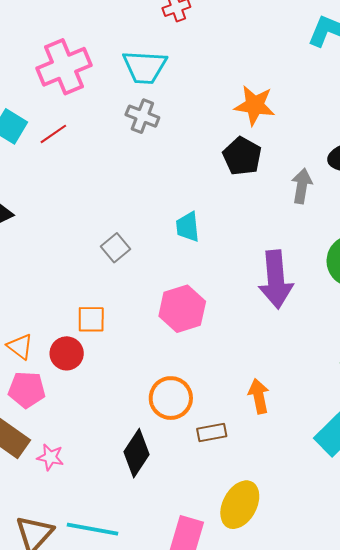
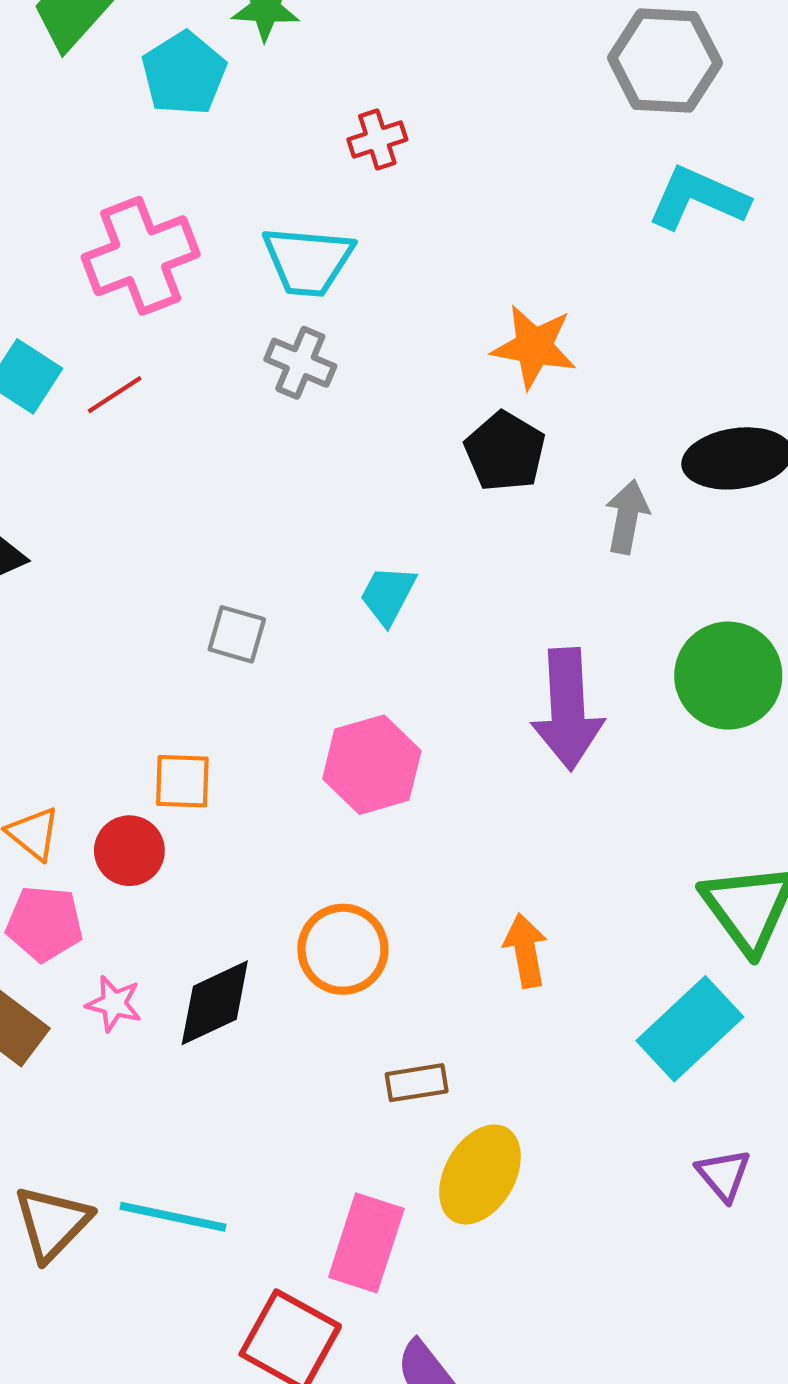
cyan trapezoid: (188, 227) -> (388, 595), turned 32
gray square: (115, 248) -> (237, 634), turned -36
brown rectangle: (212, 433) -> (417, 1083), moved
black diamond: (137, 453) -> (215, 1003), moved, turned 30
pink star: (50, 457) -> (114, 1004), moved

